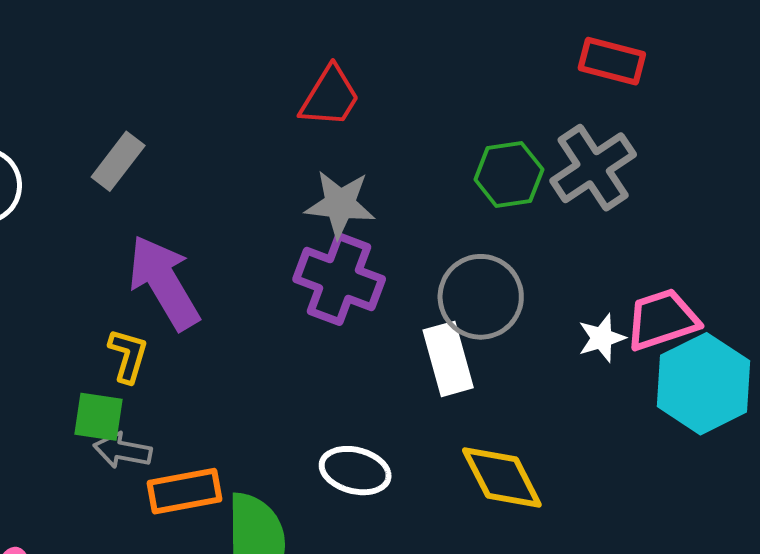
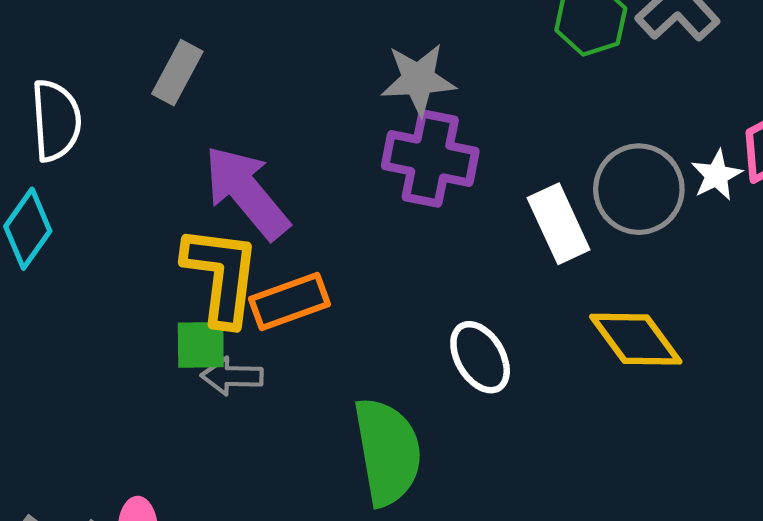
gray circle: (481, 297) -> (639, 189), moved
yellow L-shape: (128, 356) -> (221, 275), size x1.8
white ellipse: (355, 471) -> (480, 357), turned 54
orange rectangle: (184, 491) -> (289, 302), moved

